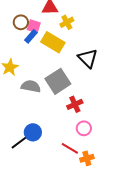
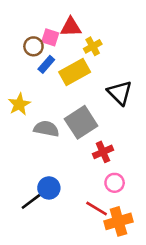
pink square: (34, 26) -> (50, 37), moved
yellow rectangle: (53, 42) -> (75, 72), turned -60
orange cross: (87, 158) -> (118, 221), size x1.5

